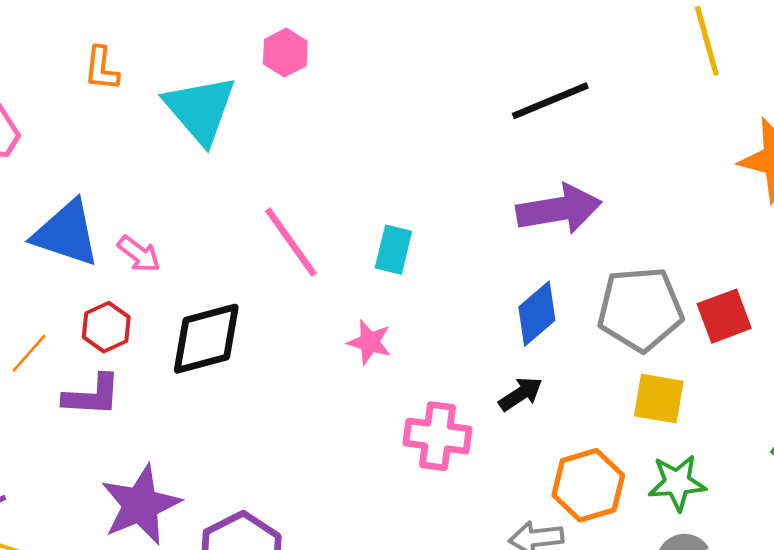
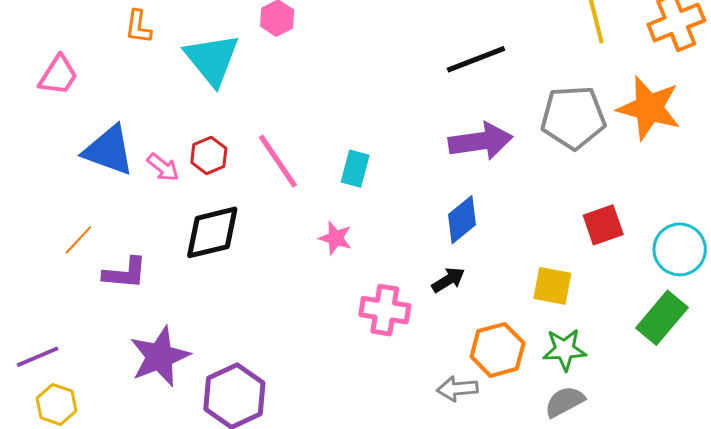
gray pentagon: (640, 309) -> (573, 117), moved
red hexagon: (106, 327) -> (209, 155), moved

